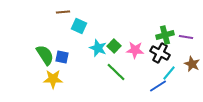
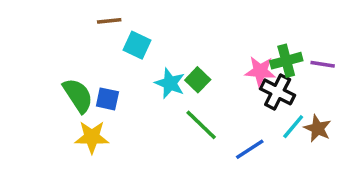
pink star: (135, 50) -> (260, 71), moved
brown star: (192, 64) -> (317, 128), moved
blue line: (158, 86) -> (250, 149), moved

